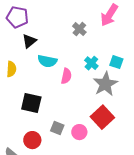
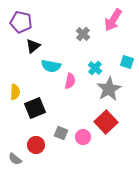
cyan square: (116, 62) -> (127, 62), moved
yellow semicircle: (11, 69) -> (15, 92), moved
black square: (31, 103) -> (35, 108), turned -35

